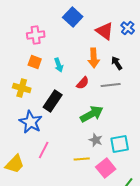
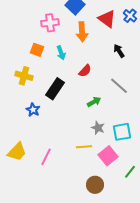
pink cross: (36, 35) -> (50, 23), moved
orange arrow: (94, 58) -> (82, 32), moved
gray line: (111, 85) -> (119, 86), moved, turned 48
green arrow: (92, 114) -> (94, 102), size x0.6
blue star: (31, 122) -> (33, 110), size x0.6
pink line: (44, 150) -> (46, 157), moved

